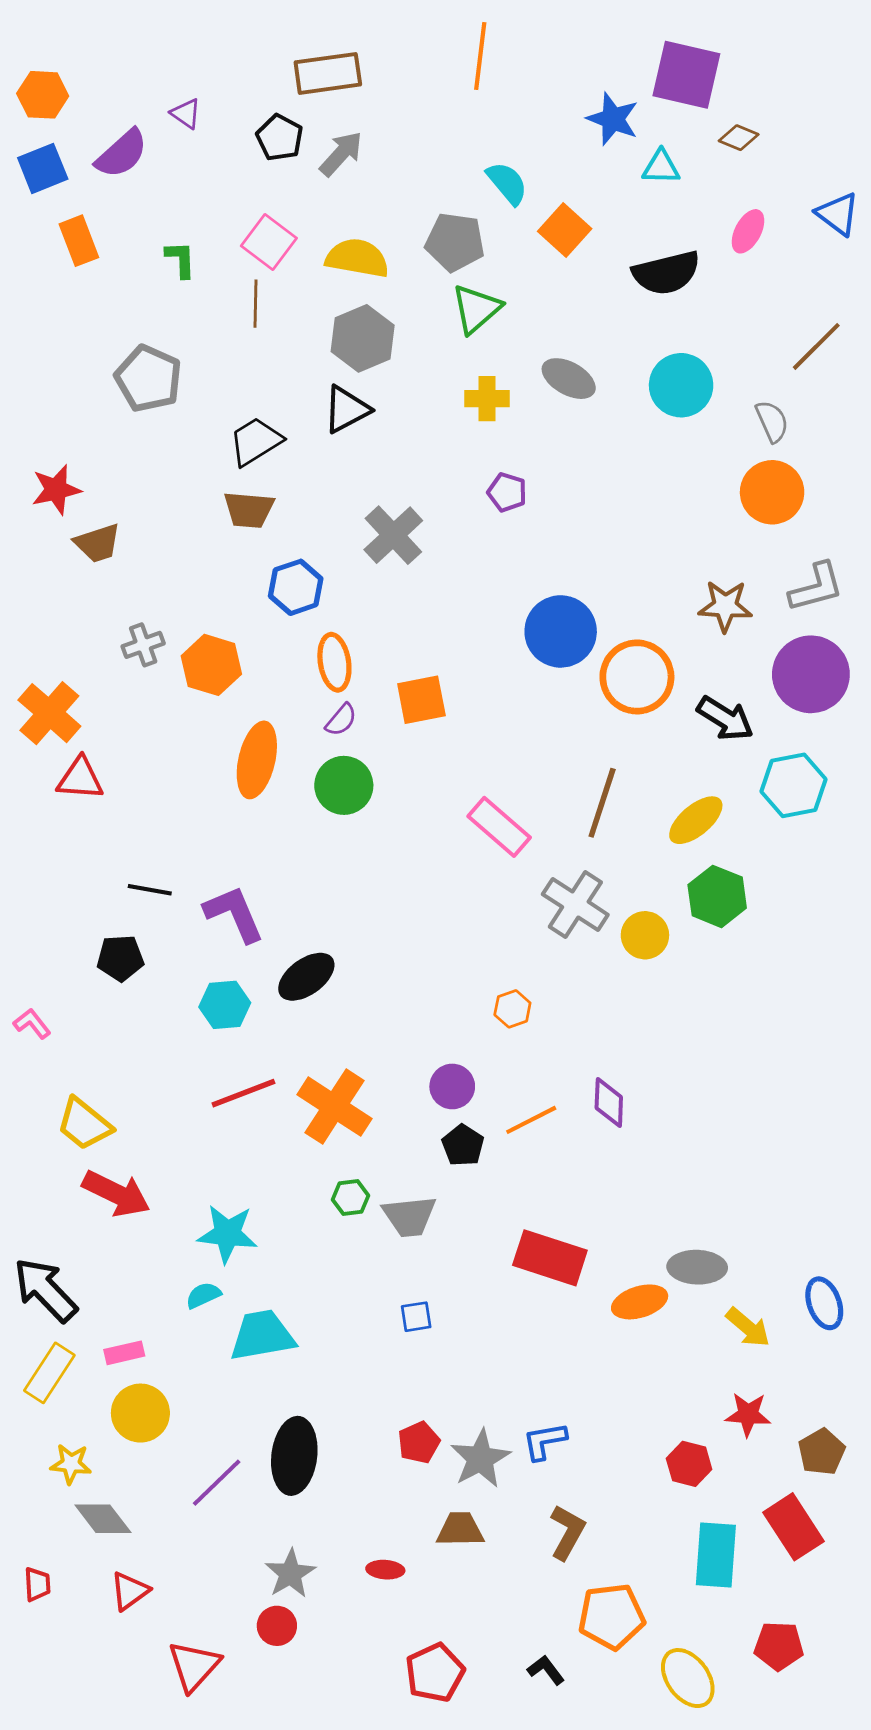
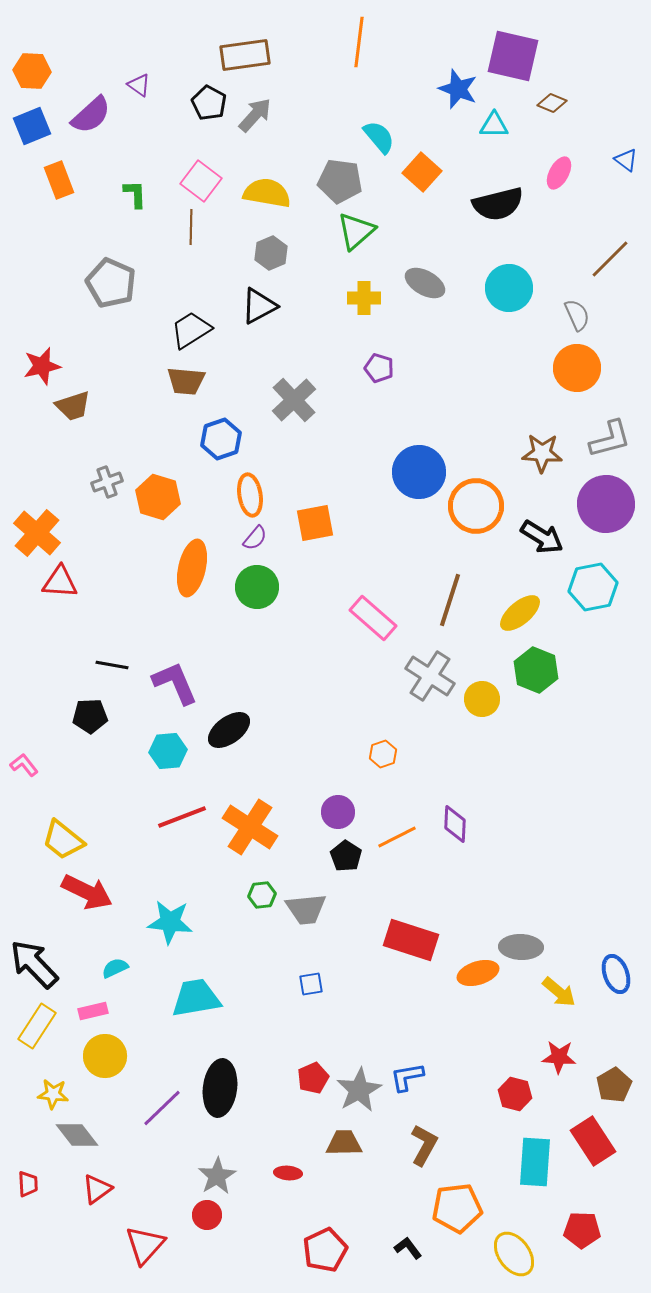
blue triangle: (838, 214) -> (626, 160), size x0.7
gray hexagon: (363, 338) -> (271, 253), size x0.7
cyan semicircle: (203, 1295) -> (115, 968), moved

